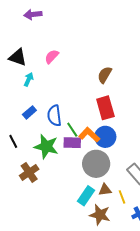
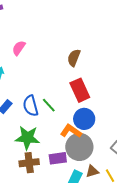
green line: (72, 130) -> (49, 105), moved
orange L-shape: (89, 135) -> (71, 131), moved
purple rectangle: (72, 143) -> (58, 158), moved
brown cross: (29, 172) -> (29, 163), moved, turned 36

